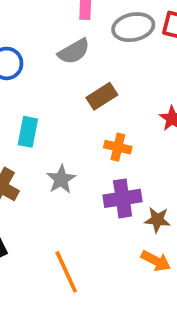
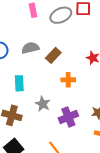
gray semicircle: (74, 51) -> (30, 48), moved, turned -150
purple cross: (123, 198) -> (68, 117), moved

